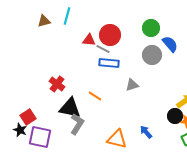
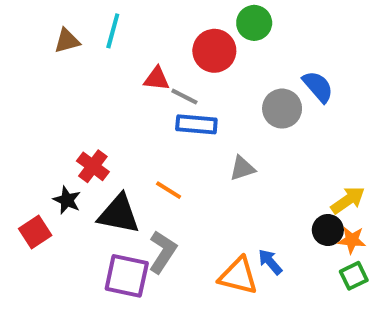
green circle: (151, 28) -> (254, 23), moved
red circle: (110, 35) -> (214, 51), moved
gray L-shape: (77, 124) -> (163, 252), moved
black star: (20, 130) -> (67, 200), moved
purple square: (40, 137) -> (127, 276), moved
orange triangle: (117, 139) -> (238, 276), moved

